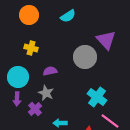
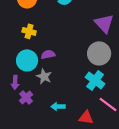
gray circle: (85, 57) -> (99, 53), moved
cyan circle: (18, 77) -> (27, 60), moved
purple cross: (35, 109) -> (26, 97), moved

